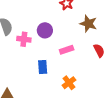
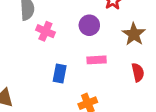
purple circle: (45, 30) -> (89, 25), moved

